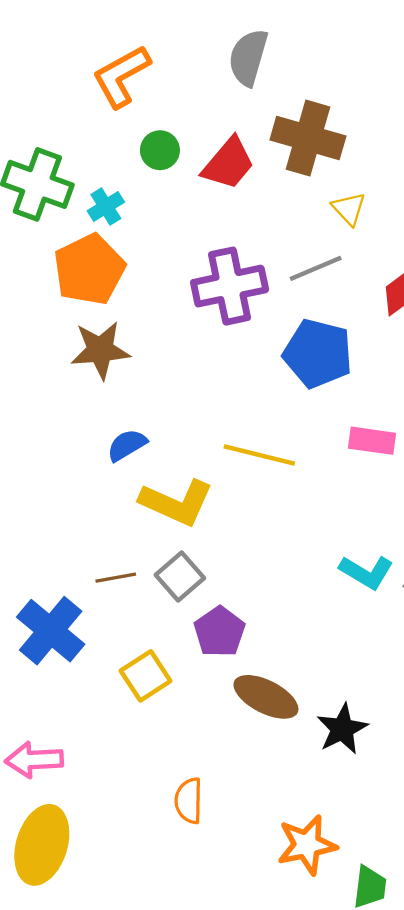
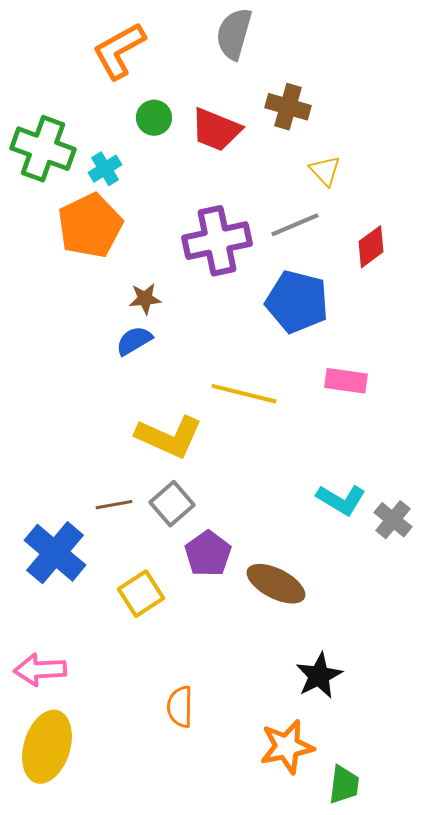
brown cross: (308, 138) -> (288, 107), size x0.7
red trapezoid: (228, 163) -> (216, 130), turned 72
brown star: (100, 350) -> (145, 299), moved, size x0.6
blue semicircle: (127, 445) -> (134, 341), moved
brown ellipse: (266, 697) -> (276, 584), moved
black star: (342, 729) -> (319, 676), moved

